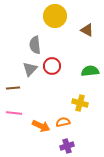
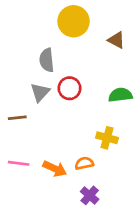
pink line: (14, 113) -> (19, 163), moved
purple cross: (67, 146) -> (90, 195), turned -32

